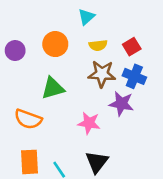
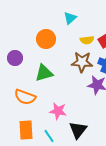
yellow semicircle: (98, 45) -> (87, 40), moved
purple circle: (15, 51) -> (15, 58), moved
pink star: (89, 123) -> (58, 111), moved

